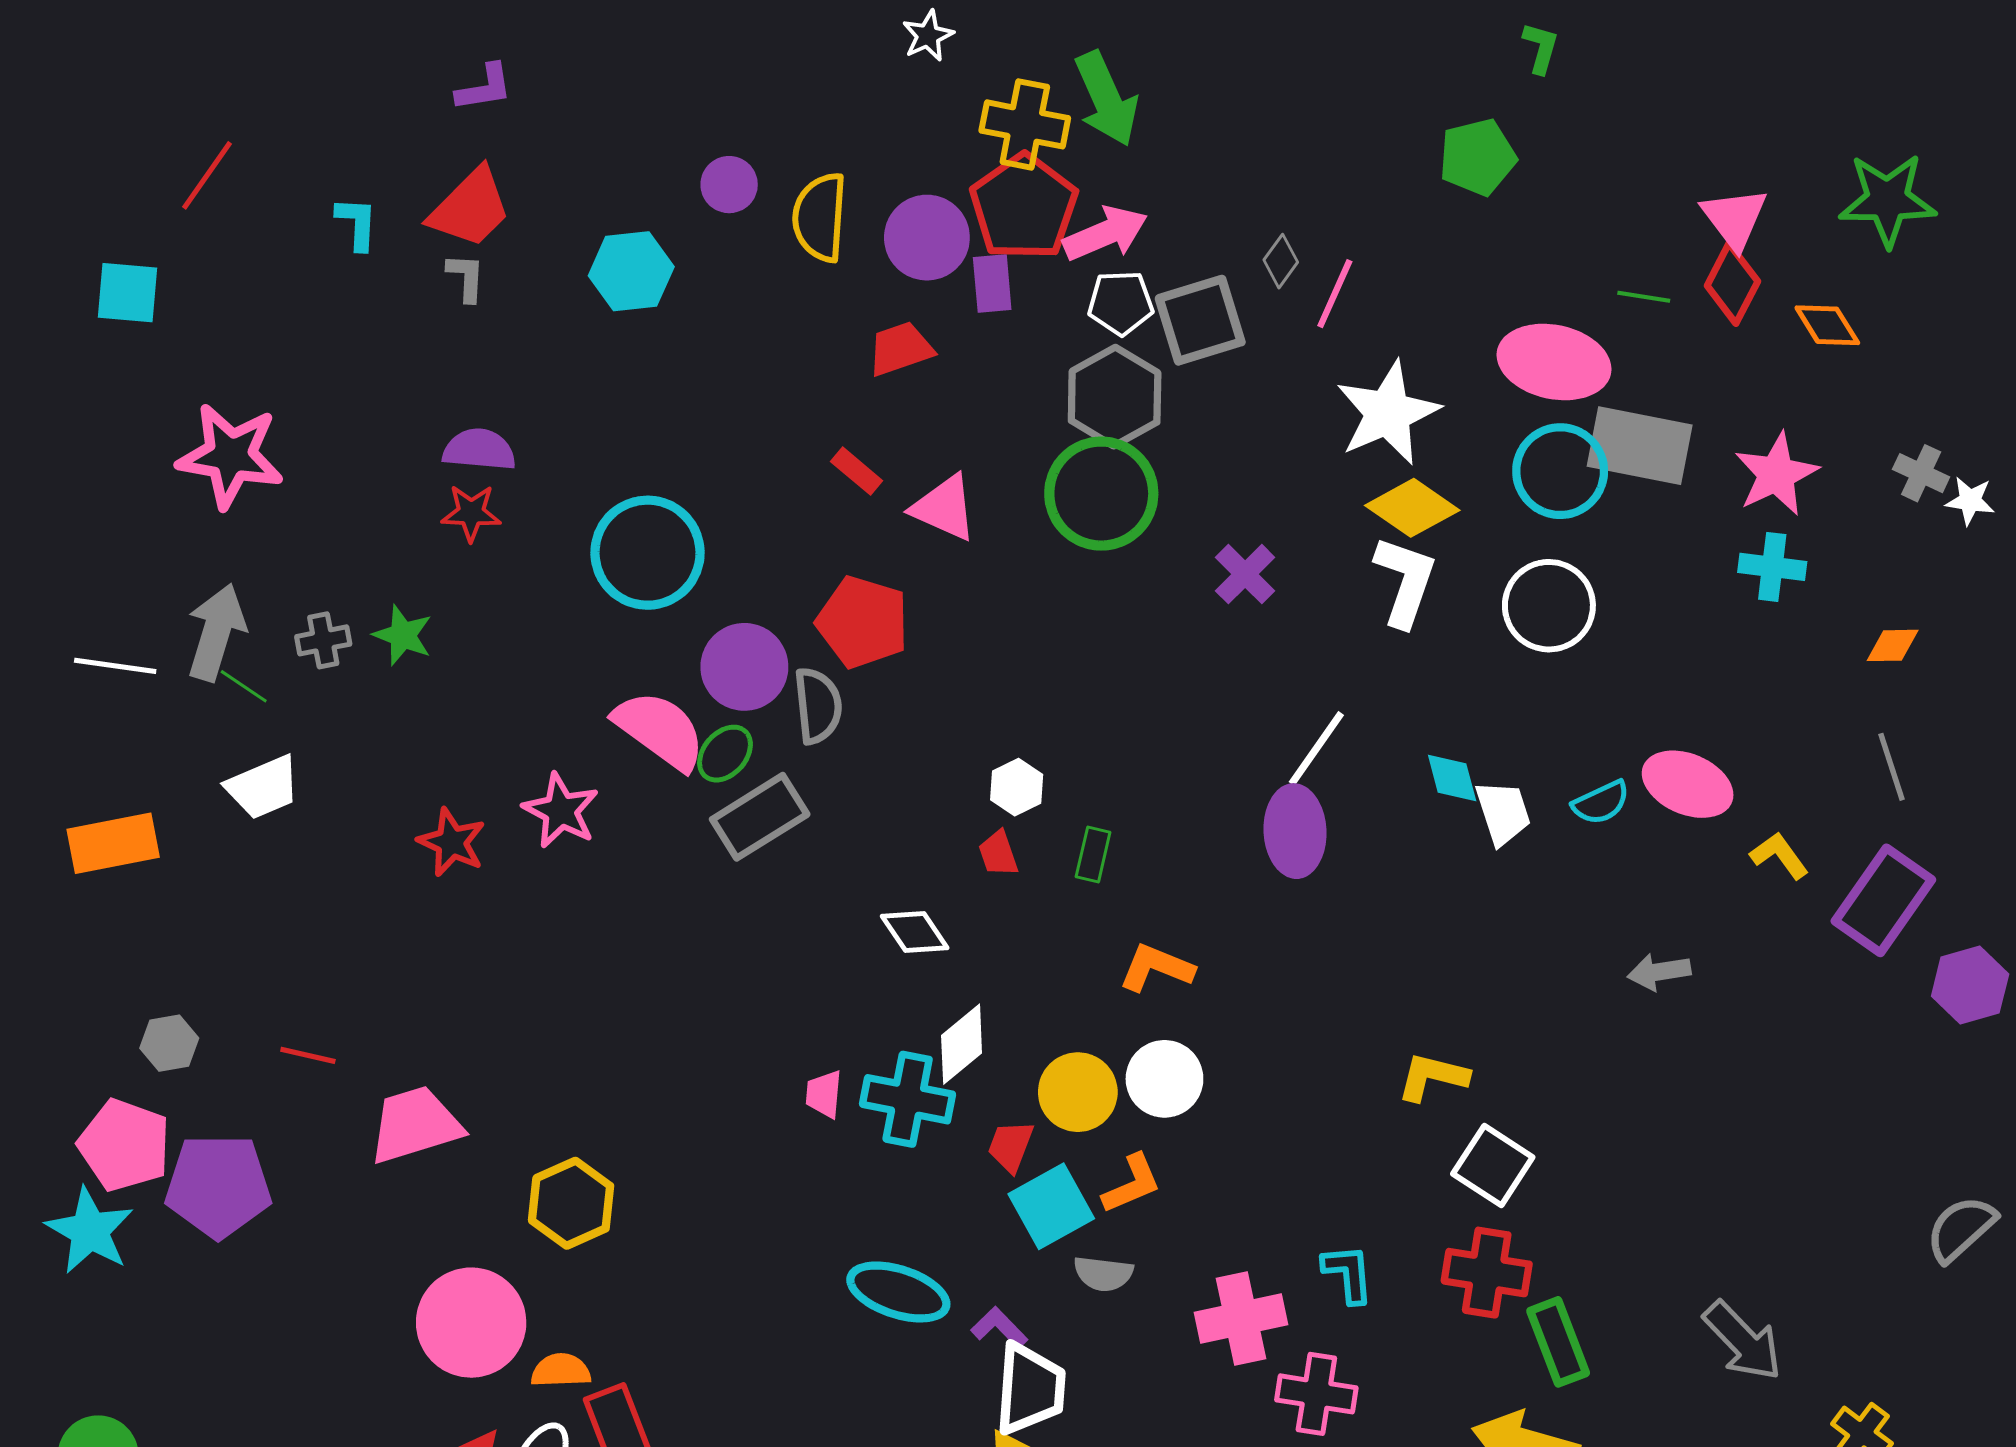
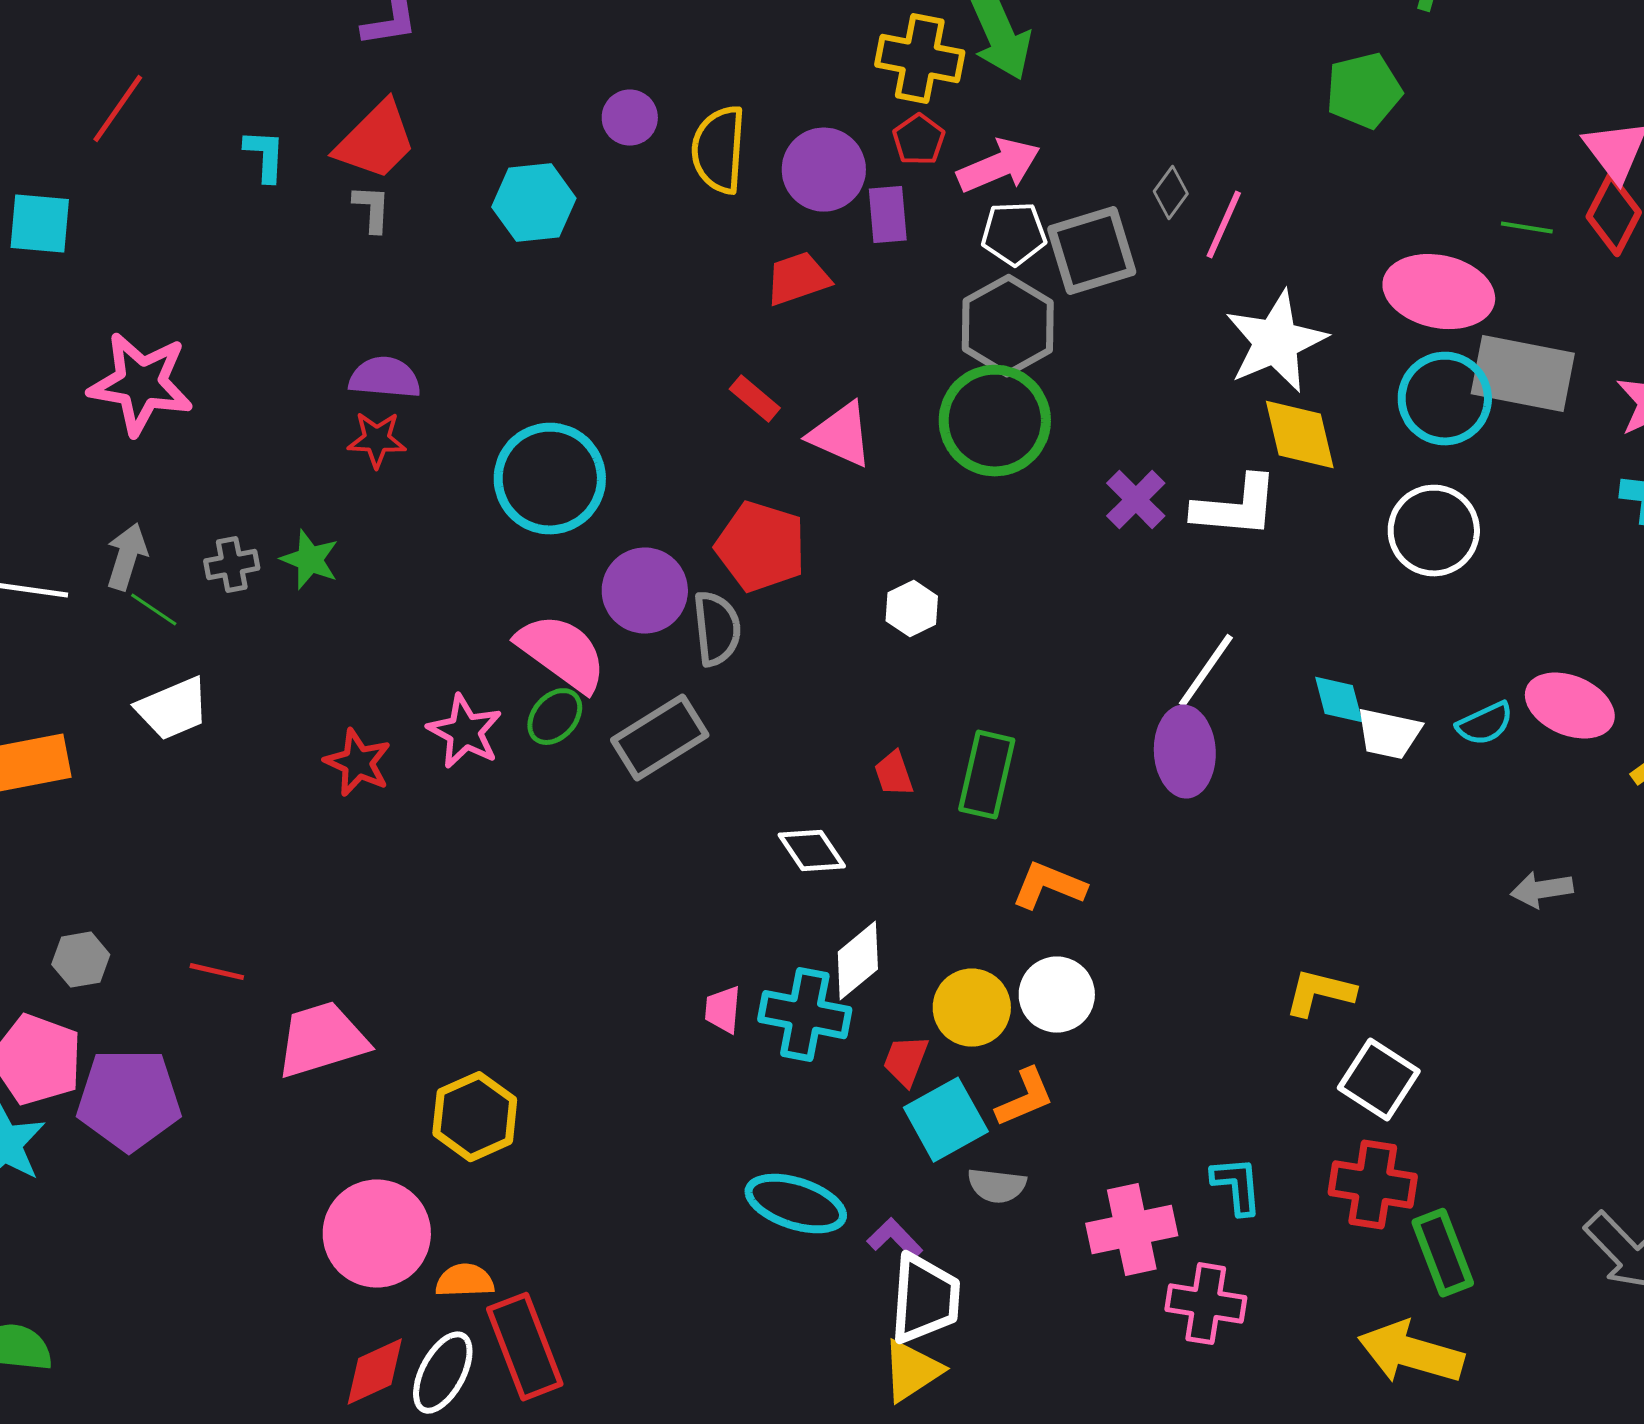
red pentagon: (1024, 207) -> (919, 140), size x0.5
yellow diamond: (1412, 508) -> (1300, 435), turned 42
white L-shape: (1405, 581) -> (1236, 507), moved, turned 76
gray arrow: (216, 632) -> (127, 557), size x0.7
green ellipse: (725, 754) -> (555, 717), moved
white hexagon: (1017, 787) -> (912, 609), moved
white trapezoid: (1503, 813) -> (1389, 734), turned 120
green rectangle: (1093, 855) -> (987, 775), size x1.6

